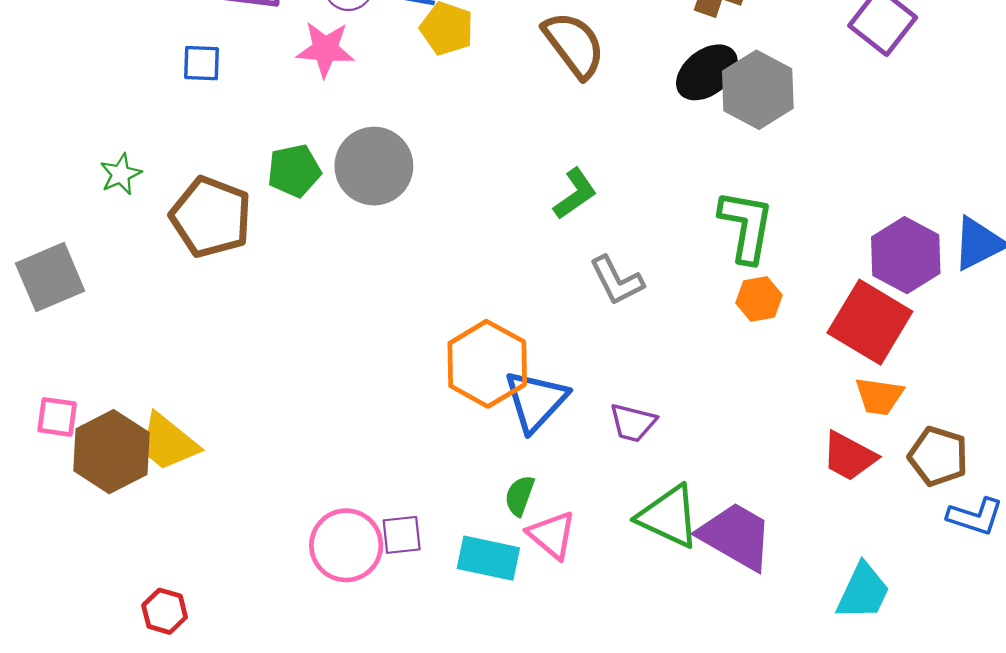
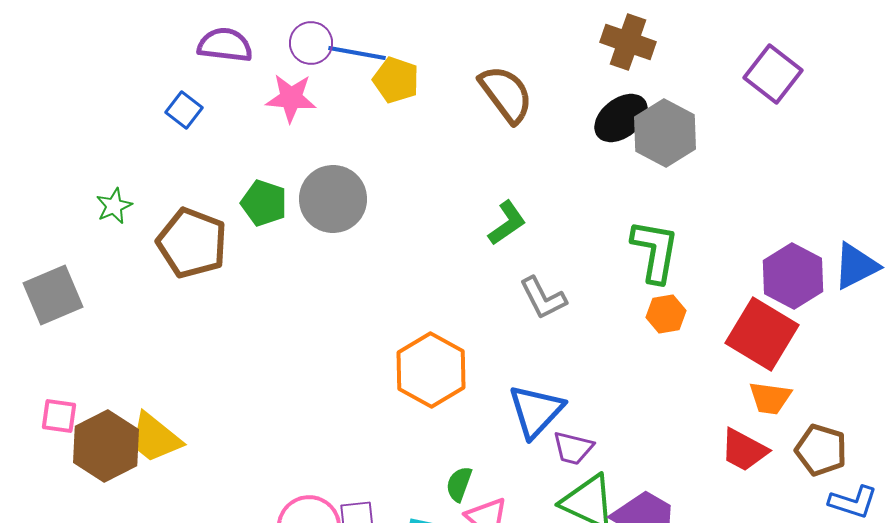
blue square: (202, 63) -> (184, 110), turned 36
green pentagon: (294, 171) -> (264, 203), turned 30
blue triangle: (536, 401) -> (536, 411), moved
purple trapezoid: (633, 423) -> (573, 448), moved

